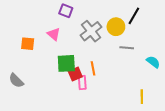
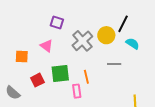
gray line: (127, 48) -> (114, 64), moved
cyan semicircle: (153, 62) -> (133, 44), moved
red square: (75, 74) -> (37, 80), moved

